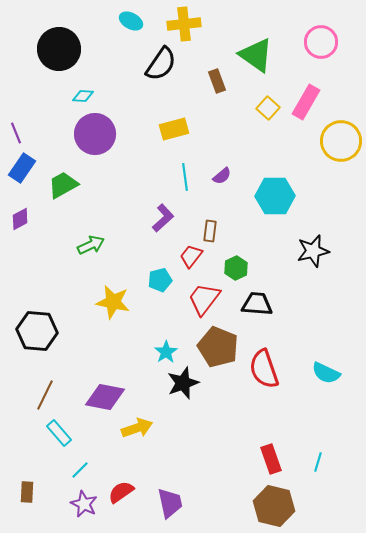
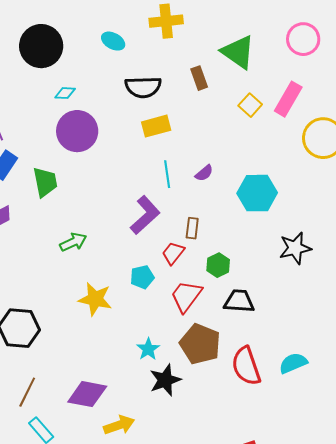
cyan ellipse: (131, 21) -> (113, 41), moved
black semicircle: (161, 64) -> (143, 87), moved, turned 54
green trapezoid: (63, 185) -> (45, 182), turned 108
purple L-shape: (163, 218) -> (145, 215), size x1.4
cyan semicircle: (326, 373) -> (293, 363), moved, turned 132

